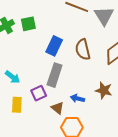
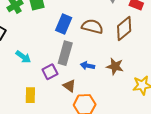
brown semicircle: (83, 50) -> (92, 26), turned 120
blue arrow: (78, 99) -> (87, 66), moved
yellow rectangle: (17, 105) -> (30, 95), moved

